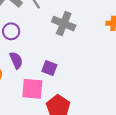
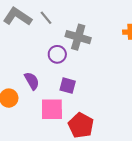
purple circle: (11, 31) -> (57, 54), moved

